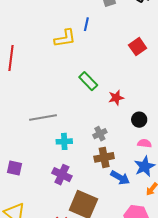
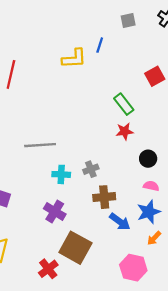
green rectangle: (88, 81) -> (124, 104), moved
gray cross: (100, 134) -> (91, 169), moved

